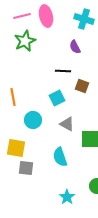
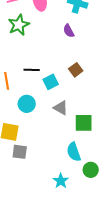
black line: (63, 71) -> (32, 70), moved
brown square: (82, 86) -> (76, 70), turned 32
cyan semicircle: (60, 157) -> (74, 152), moved

